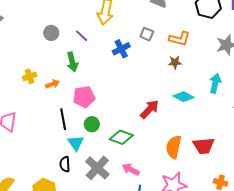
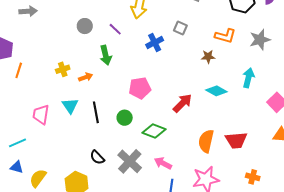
orange L-shape: (179, 39) -> (225, 36), moved
pink pentagon: (84, 97) -> (140, 88), moved
cyan triangle: (76, 143) -> (70, 106), moved
black semicircle: (65, 164) -> (97, 157), turned -42

